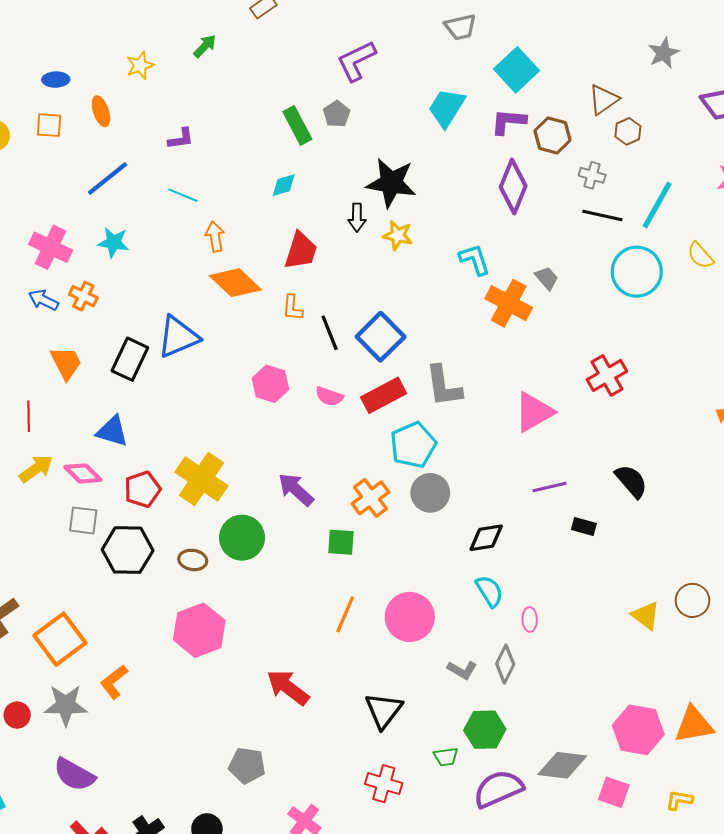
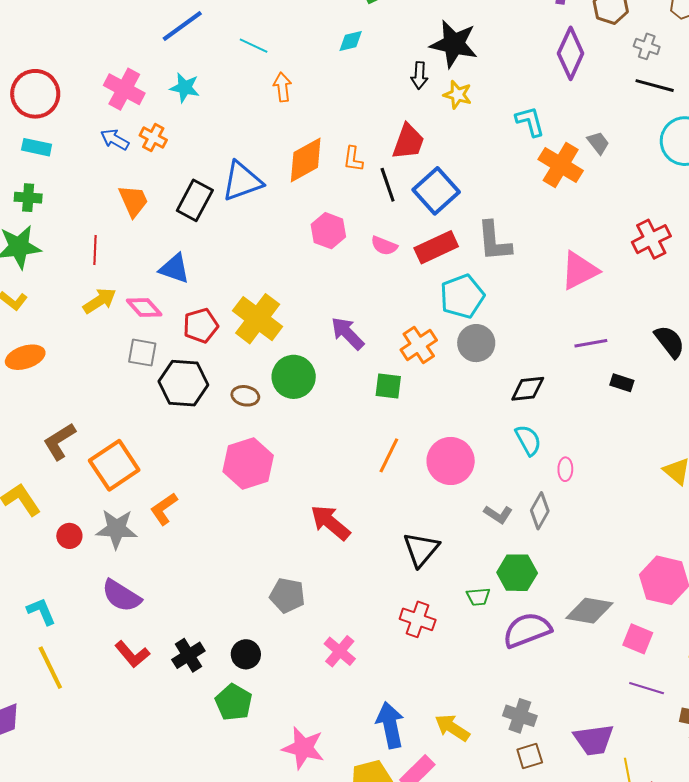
red trapezoid: (301, 251) -> (408, 142), moved
orange diamond: (235, 283) -> (306, 160), moved, turned -75

